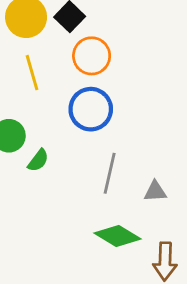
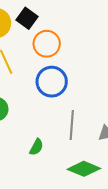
green semicircle: (38, 160) -> (36, 147), moved

